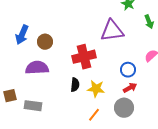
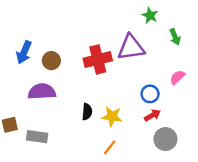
red cross: (84, 57) -> (98, 59), moved
gray circle: (124, 108) -> (165, 139), moved

